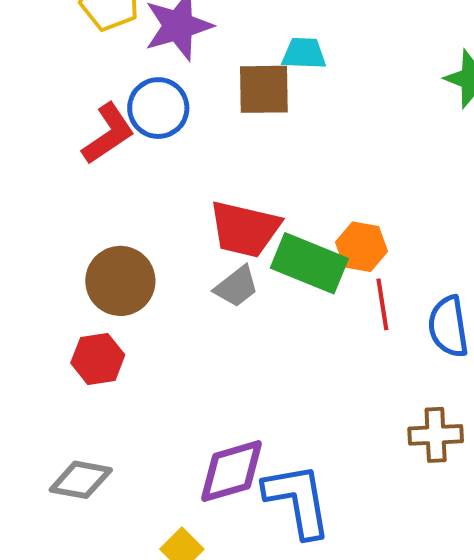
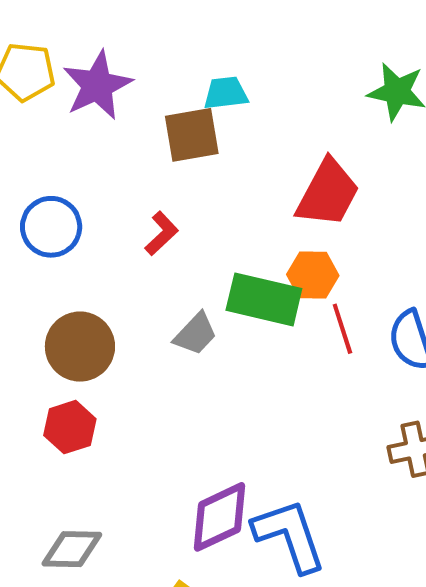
blue circle: (158, 108) -> (51, 227), moved
red L-shape: (108, 134) -> (162, 233), moved, size x0.7
red trapezoid: (245, 229) -> (328, 193), moved, turned -66

